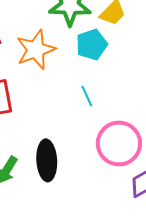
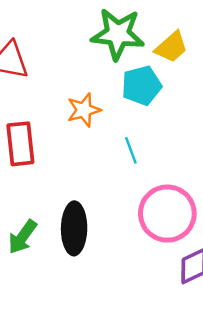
orange star: (36, 50) -> (84, 110), moved, size x0.7

